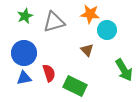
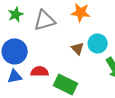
cyan circle: (107, 30) -> (98, 43), moved
red semicircle: (49, 73) -> (40, 71), turned -72

